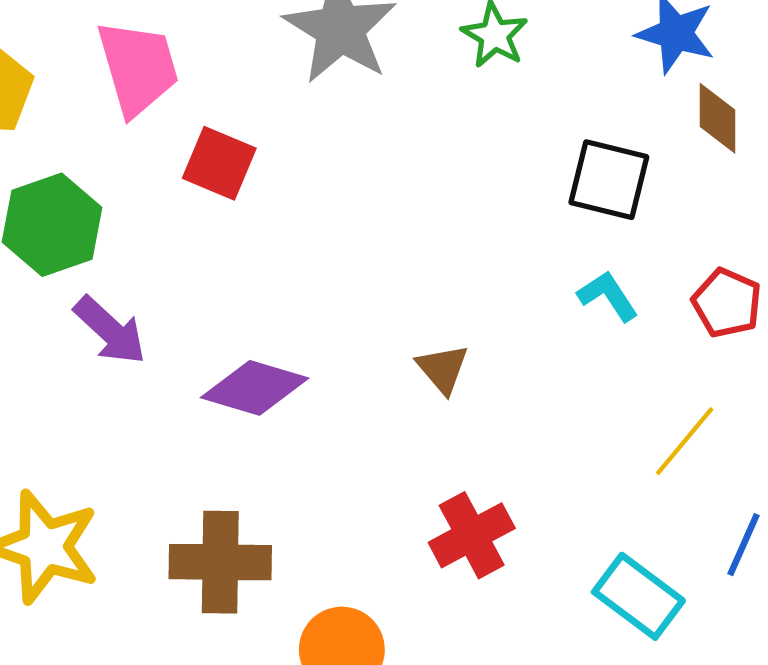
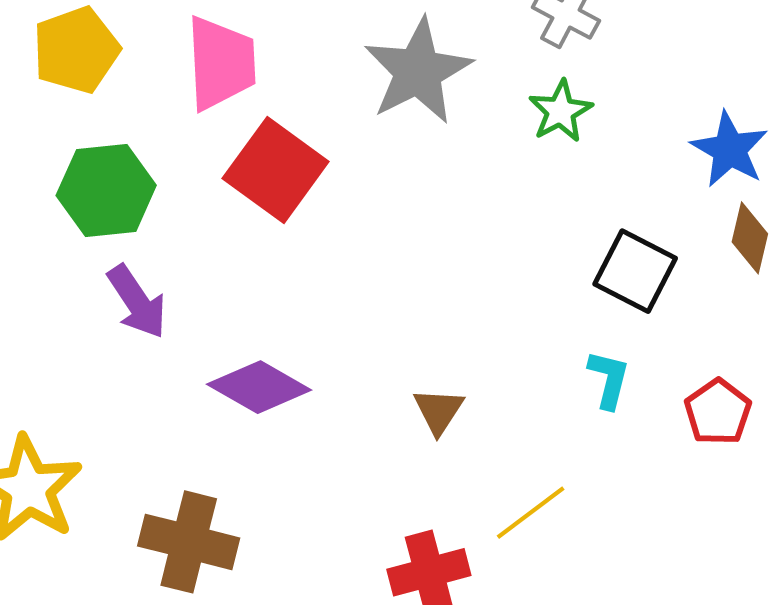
red square: (219, 163) -> (276, 170), size x1.4
cyan L-shape: (608, 296) -> (609, 379), turned 34
yellow line: (685, 441) -> (531, 513), moved

